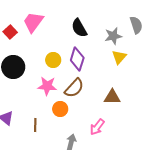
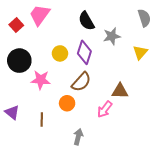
gray star: (113, 36) -> (112, 36), moved
yellow triangle: (119, 57) -> (140, 52), moved
pink star: (47, 86) -> (41, 80), moved
pink arrow: (97, 127) -> (105, 109), moved

